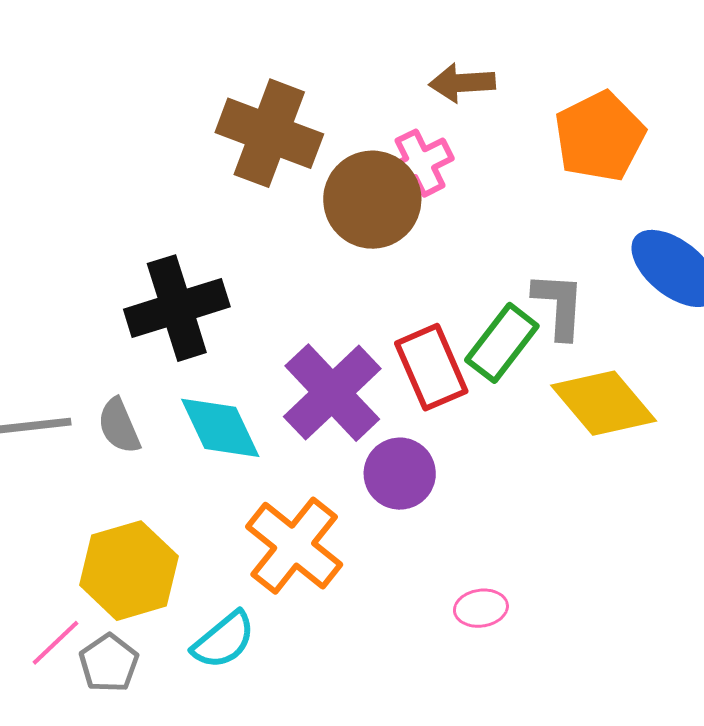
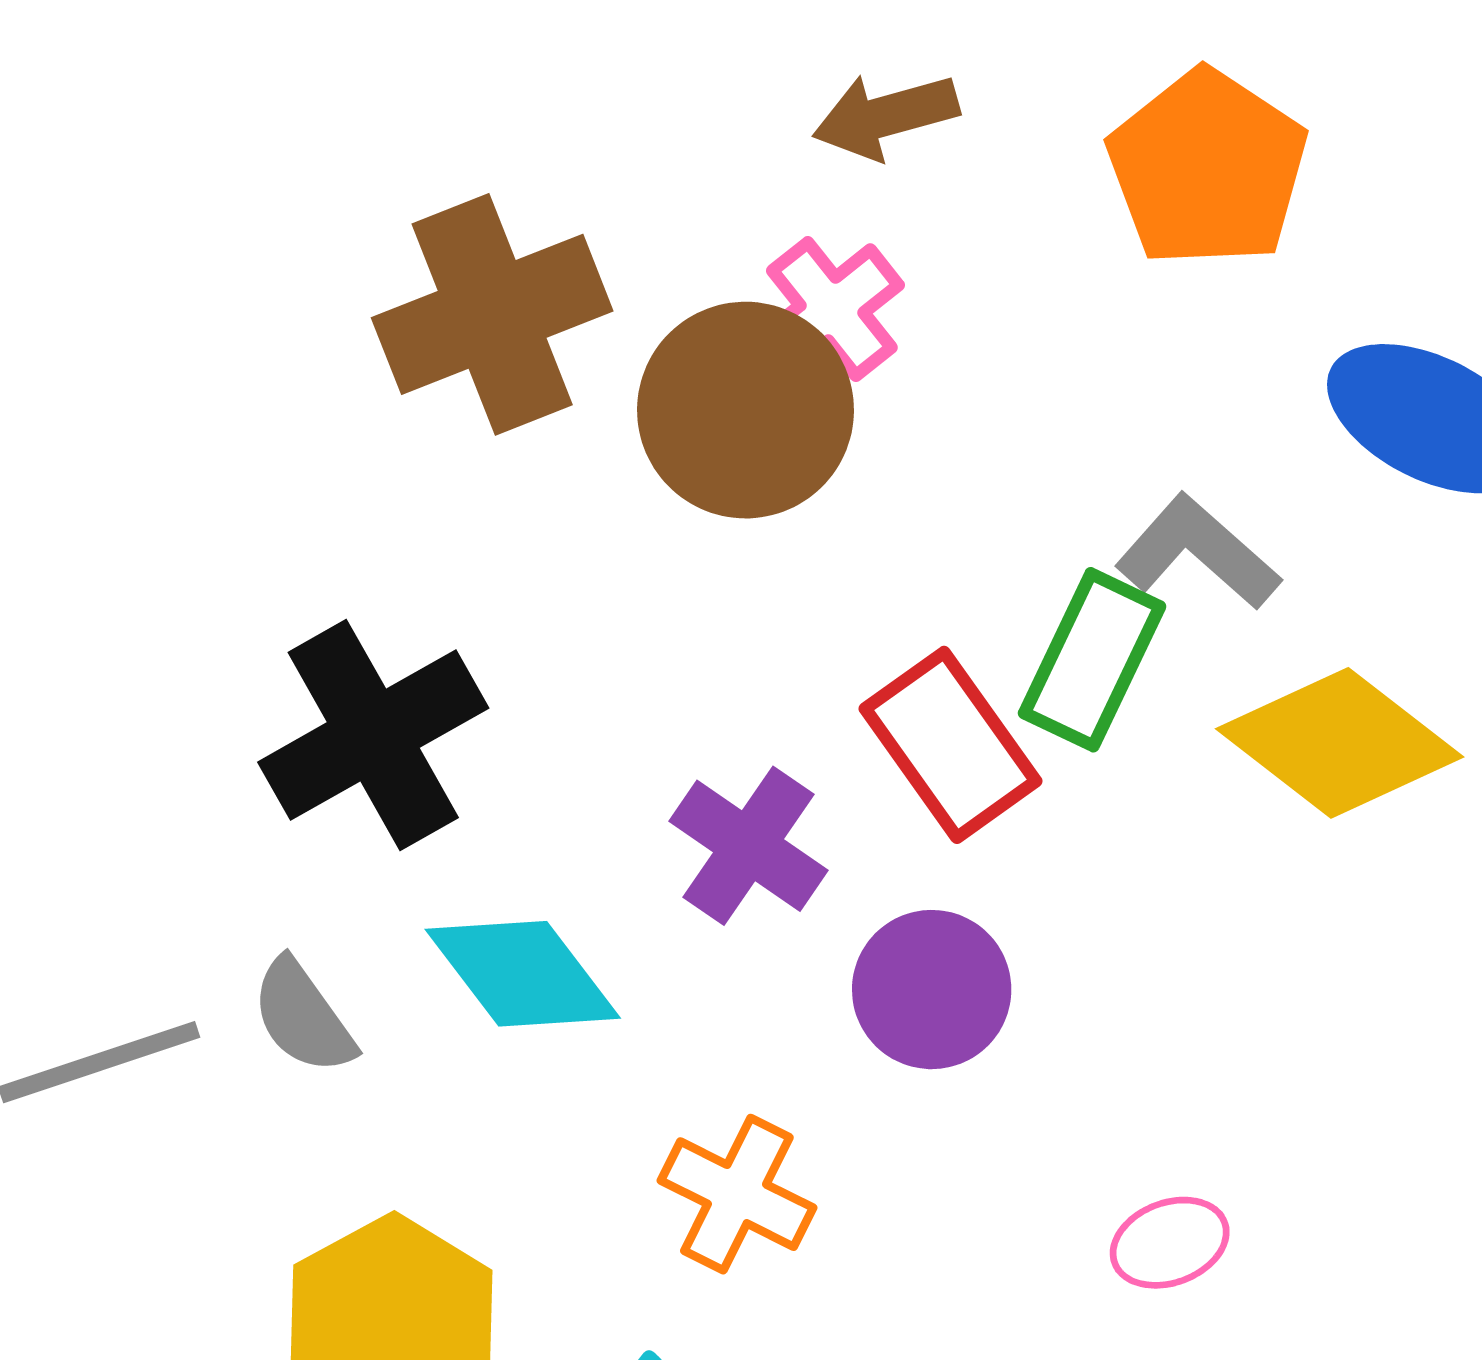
brown cross: (269, 133) -> (492, 314), turned -30
gray L-shape: (559, 305) -> (1198, 552), turned -40
purple cross: (332, 393) -> (748, 846), size x0.7
orange cross: (294, 546) -> (737, 1194), size x0.7

